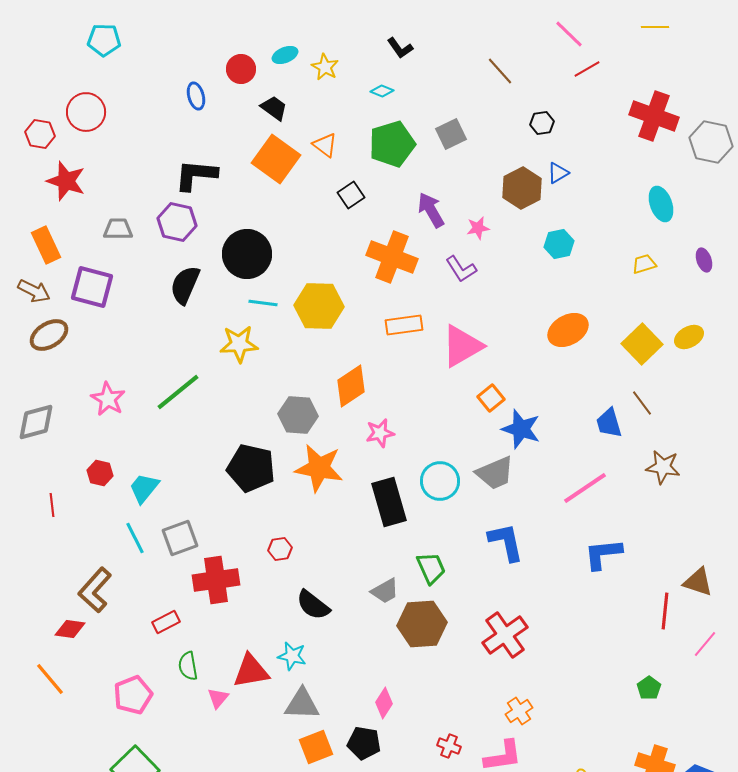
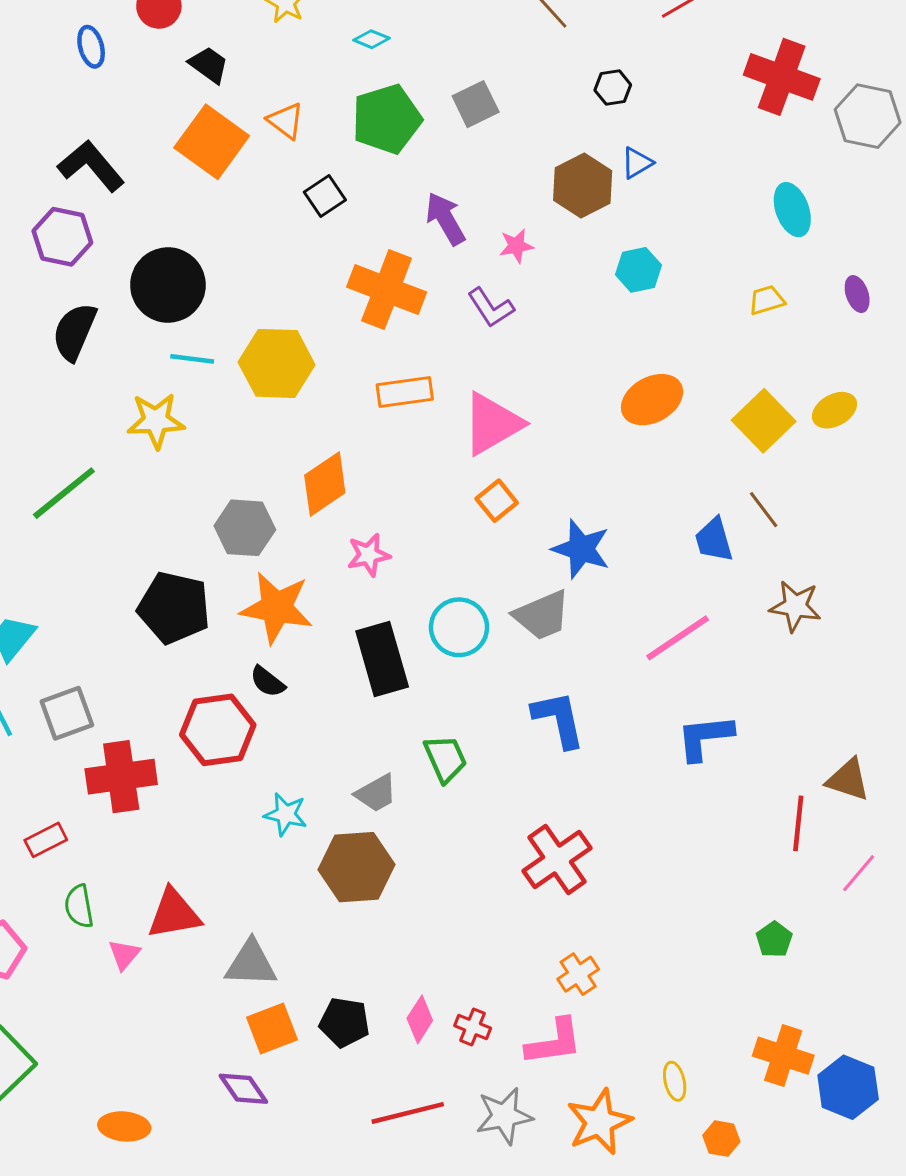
black L-shape: (196, 175) -> (91, 166), turned 45
orange square: (491, 398) -> (497, 501), moved
red hexagon: (280, 549) -> (218, 730), size x2.0
black semicircle: (313, 605) -> (267, 682), moved, size x0.7
brown hexagon: (422, 624) -> (356, 867), moved
cyan star: (292, 656) -> (286, 814), moved
pink diamond: (384, 703) -> (420, 1019), moved

